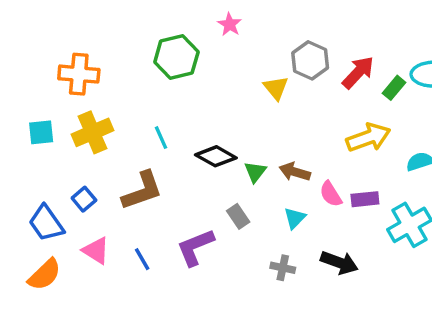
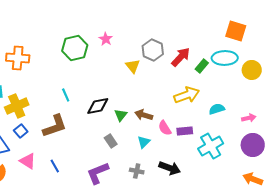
pink star: (230, 24) -> (106, 39), moved
yellow cross: (93, 132) -> (17, 106), moved
black diamond: (216, 156) -> (98, 106), turned -40
purple L-shape: (195, 247) -> (98, 173), moved

